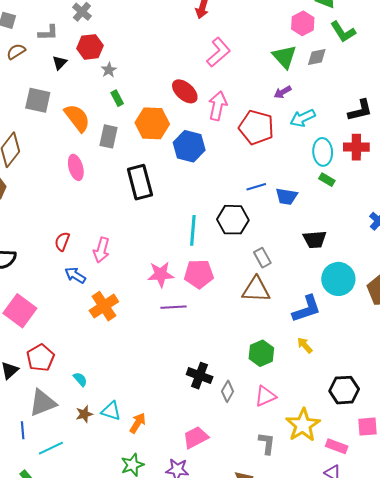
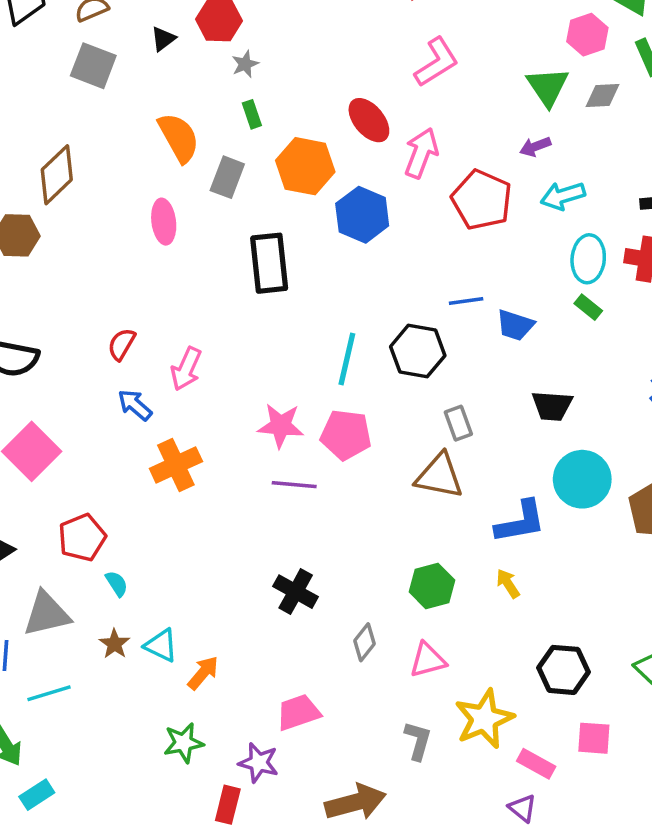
gray square: (38, 100) -> (93, 66), moved
red pentagon: (40, 358) -> (82, 538), moved
black cross: (200, 376) -> (296, 592), moved
brown star: (84, 414) -> (115, 644), turned -30

